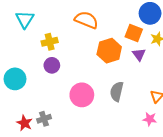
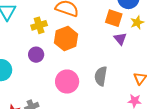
yellow cross: (50, 42) -> (39, 25), moved
orange hexagon: (109, 51) -> (66, 38), moved

